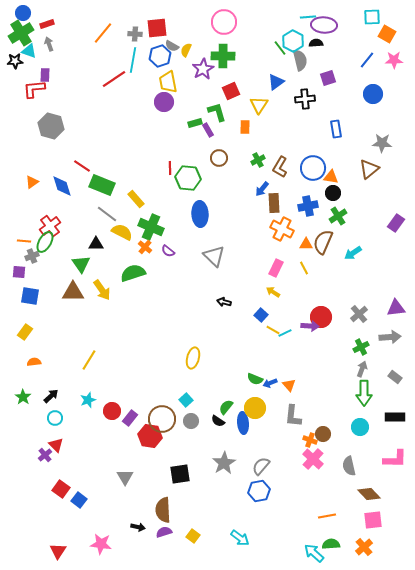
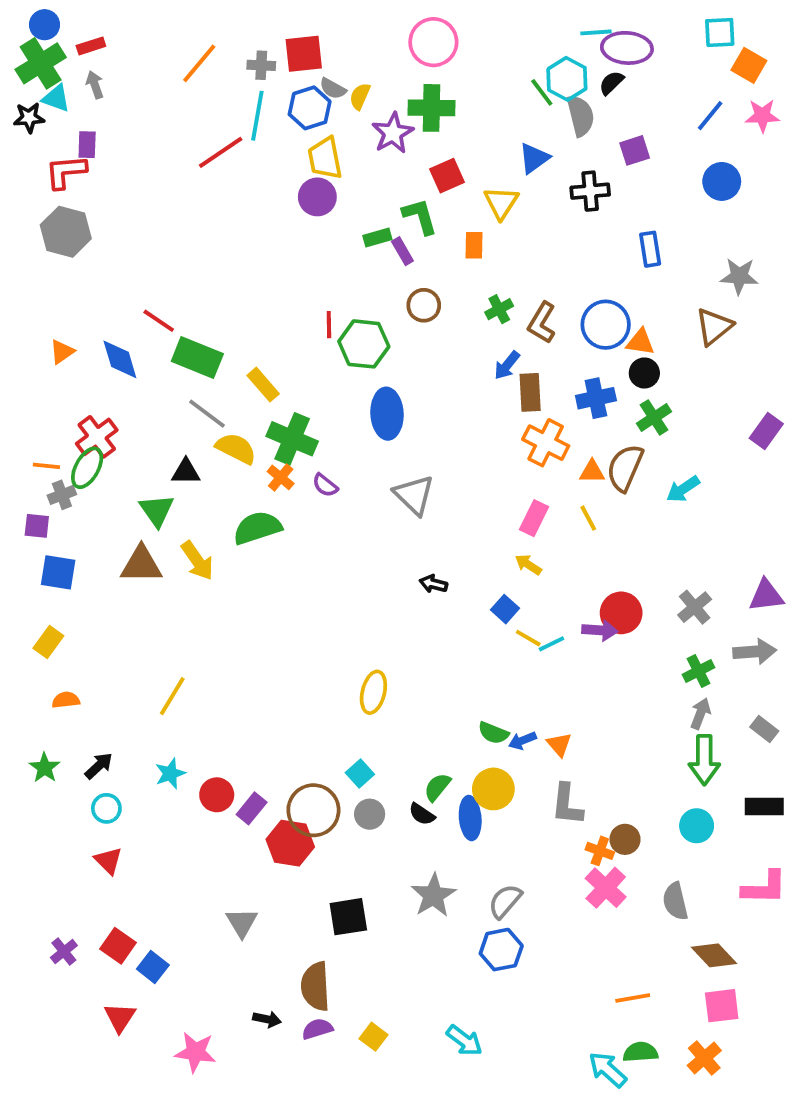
black semicircle: (316, 43) -> (611, 83), turned -40
gray hexagon: (51, 126) -> (66, 232), moved
purple cross: (45, 455) -> (64, 952), moved
red triangle: (58, 551) -> (120, 1017), moved

